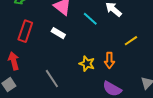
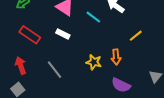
red rectangle: (25, 31) -> (30, 35), turned -70
gray line: (52, 79) -> (54, 70), moved

